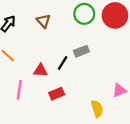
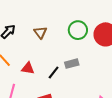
red triangle: (40, 70) -> (28, 68), moved

